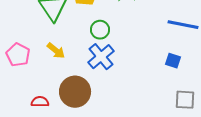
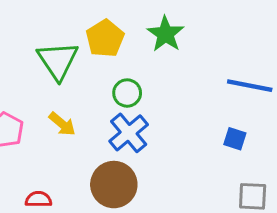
brown circle: (75, 92) -> (114, 185), moved

